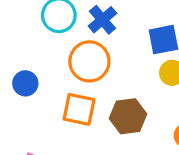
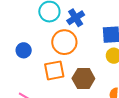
orange square: (79, 109) -> (54, 70), turned -30

